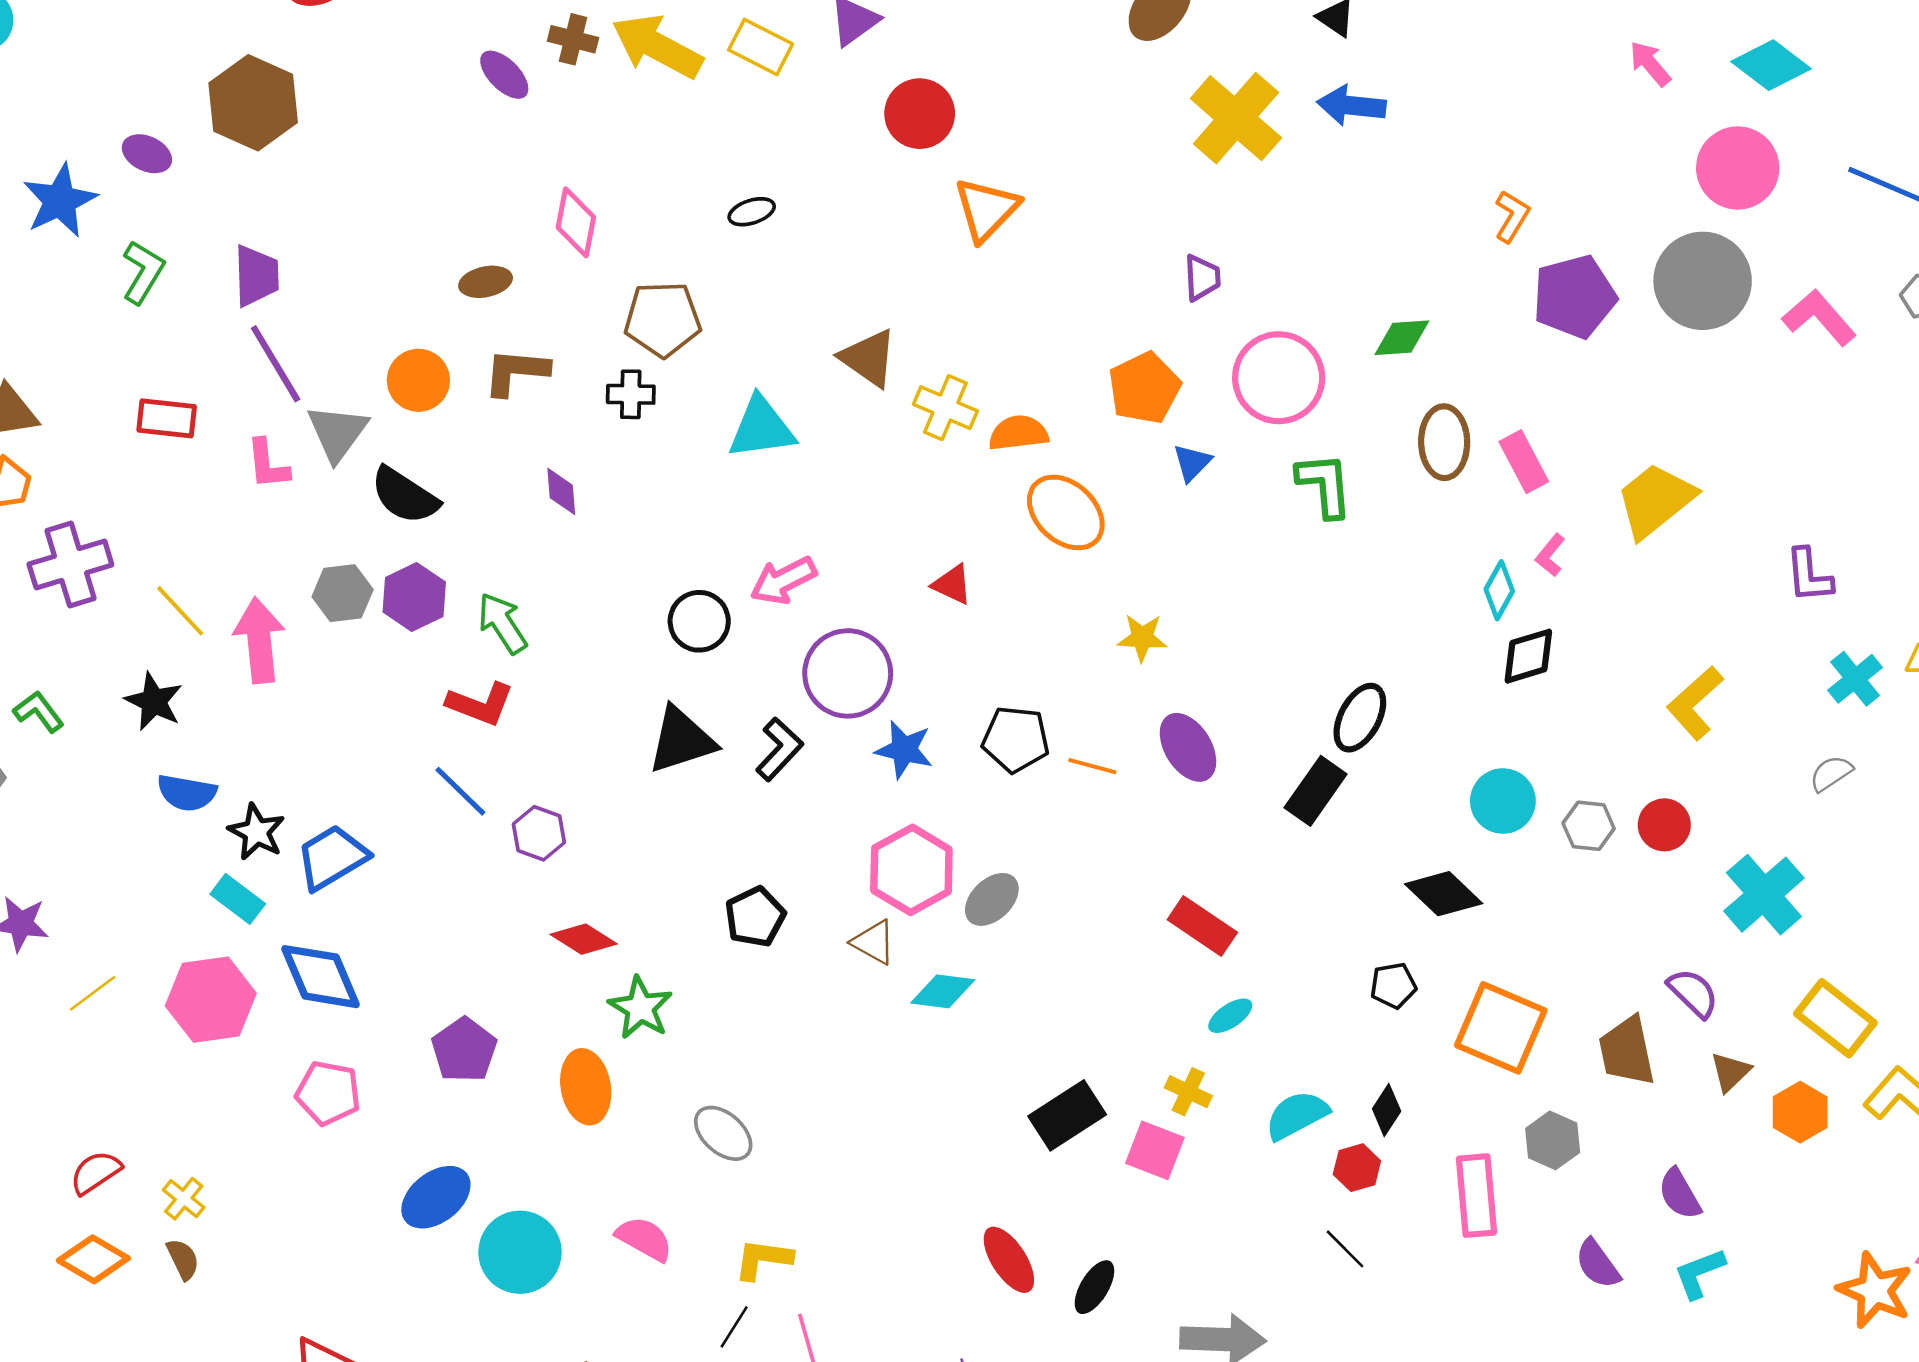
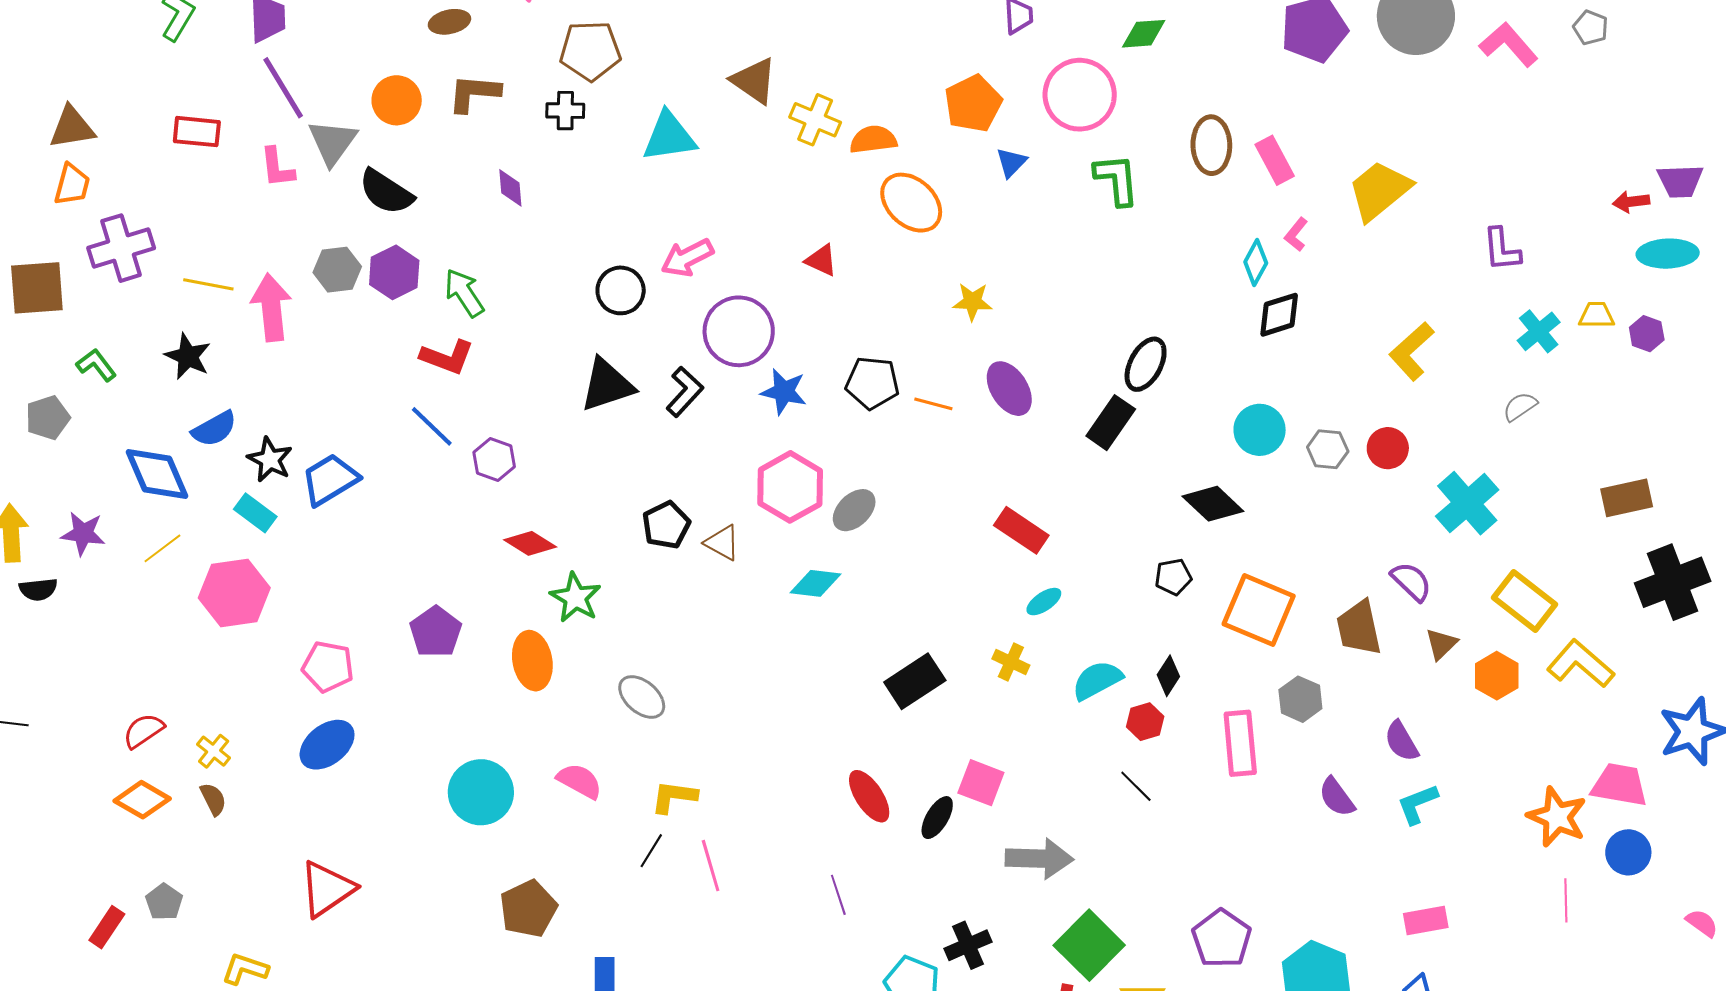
green diamond: (1402, 338) -> (1144, 34), moved
yellow line: (180, 611) -> (208, 284), turned -36
blue semicircle: (187, 793) -> (214, 429), turned -39
brown triangle: (874, 942) -> (722, 543), moved
blue diamond: (321, 977) -> (157, 474), moved
yellow line: (93, 993) -> (162, 548), moved
pink square: (1155, 1150) -> (981, 783), moved
blue ellipse: (436, 1197) -> (327, 745), moved

